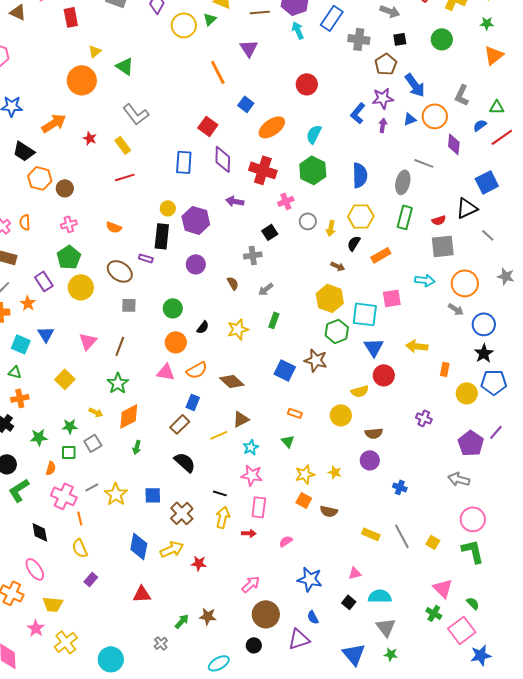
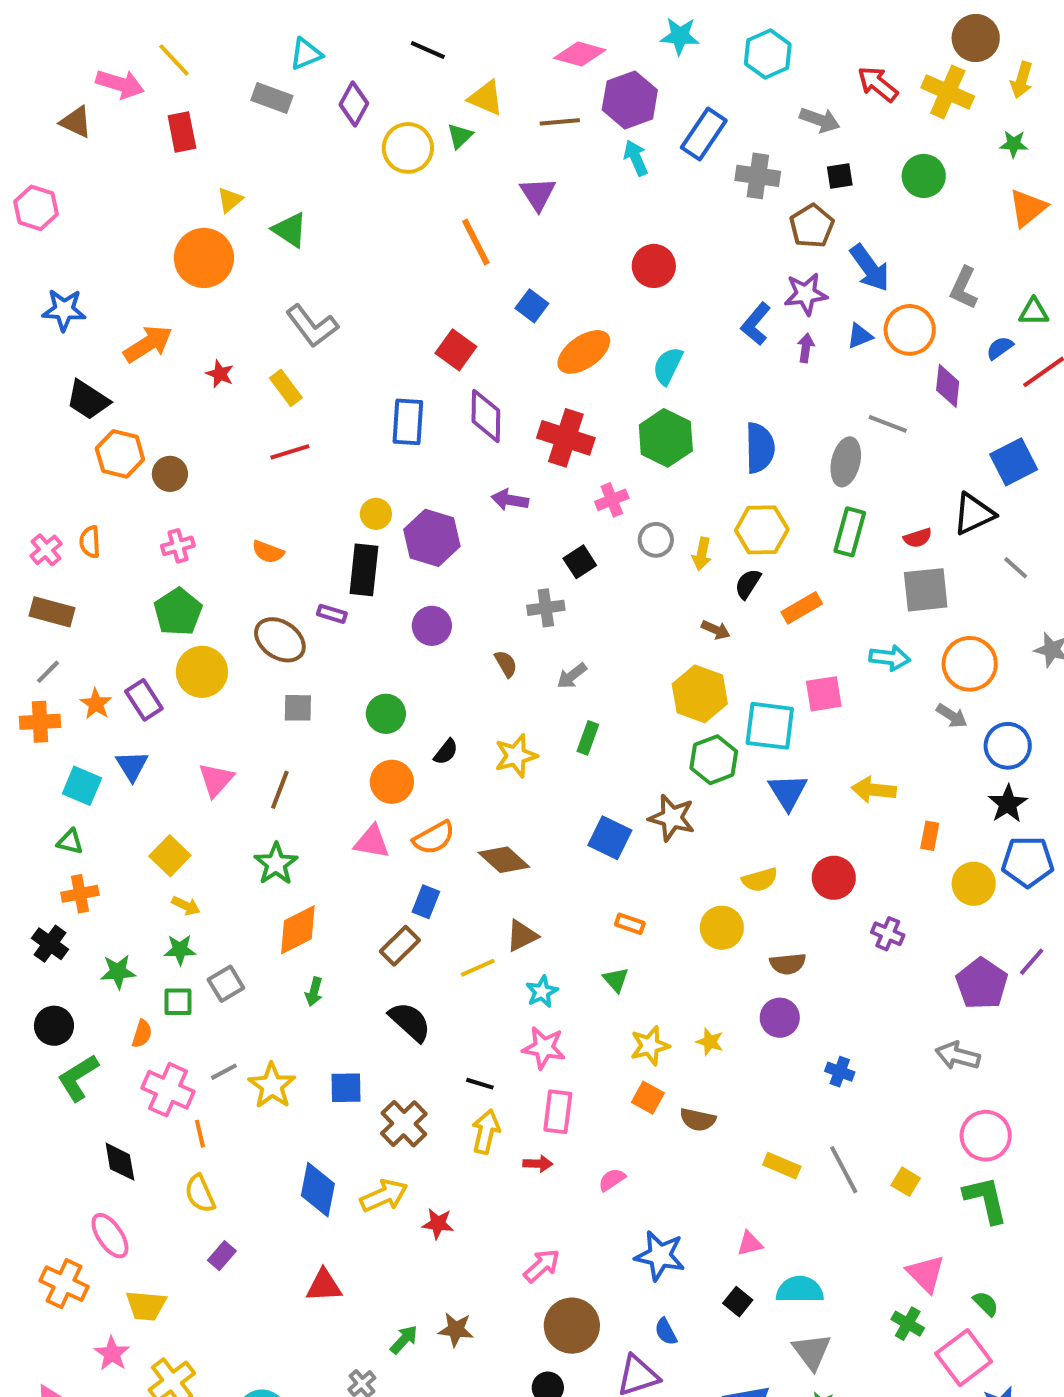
purple rectangle: (44, 281) -> (144, 700), moved
red circle: (384, 375) -> (834, 878), moved
yellow arrow: (96, 412) -> (186, 906), moved

